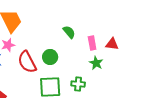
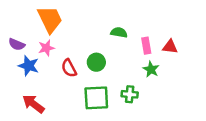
green semicircle: (69, 32) -> (119, 32), turned -40
red semicircle: (27, 62) -> (69, 68), size x0.7

